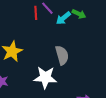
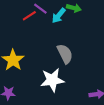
red line: (36, 13) -> (29, 16), turned 72

